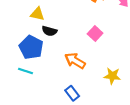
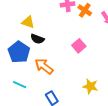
orange arrow: (75, 61) -> (44, 66), moved
cyan line: (25, 71) -> (20, 85), moved

